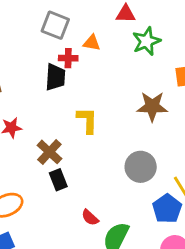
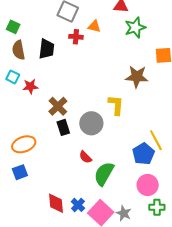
black trapezoid: (55, 77) -> (47, 49), moved
yellow L-shape: (87, 120) -> (116, 105), moved
gray circle: (141, 167) -> (91, 123), moved

